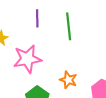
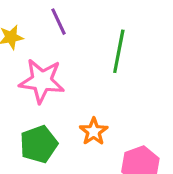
purple line: (37, 18) -> (59, 22), moved, turned -42

